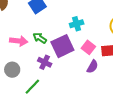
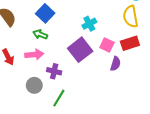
green arrow: (40, 38) -> (40, 34), moved
purple cross: (45, 62) -> (54, 71), moved

